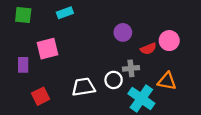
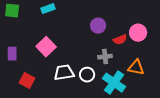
pink square: (48, 49) -> (46, 47), moved, turned -30
white circle: (114, 80) -> (87, 75), moved
red square: (41, 96) -> (27, 81), turned -35

